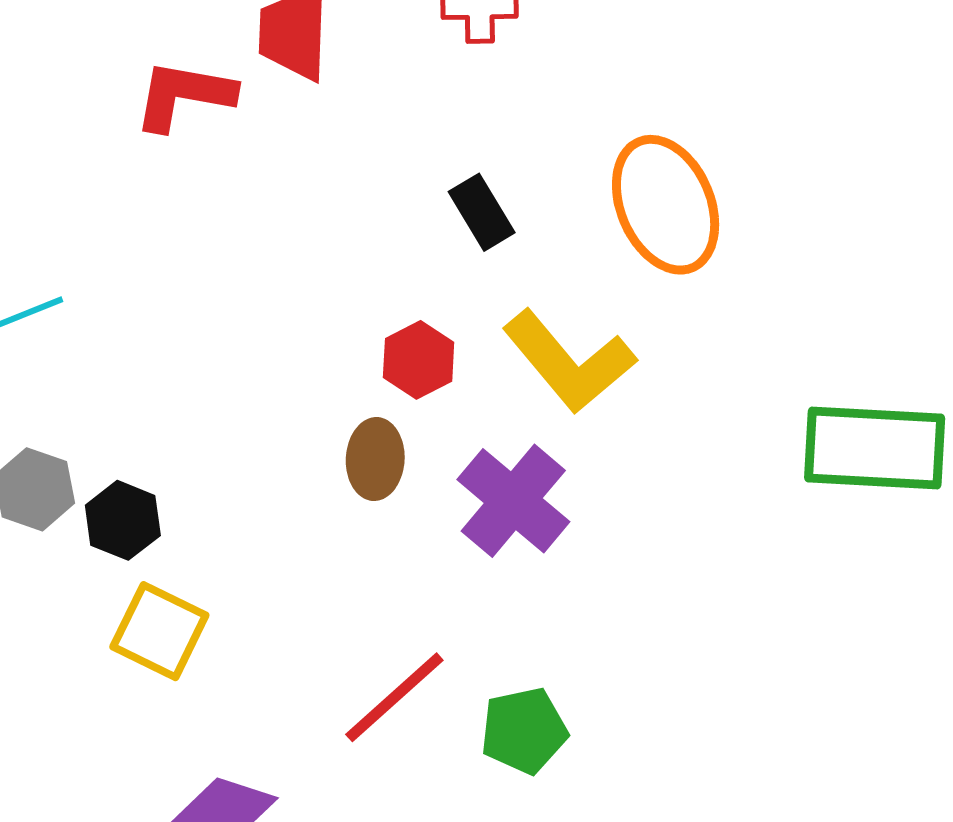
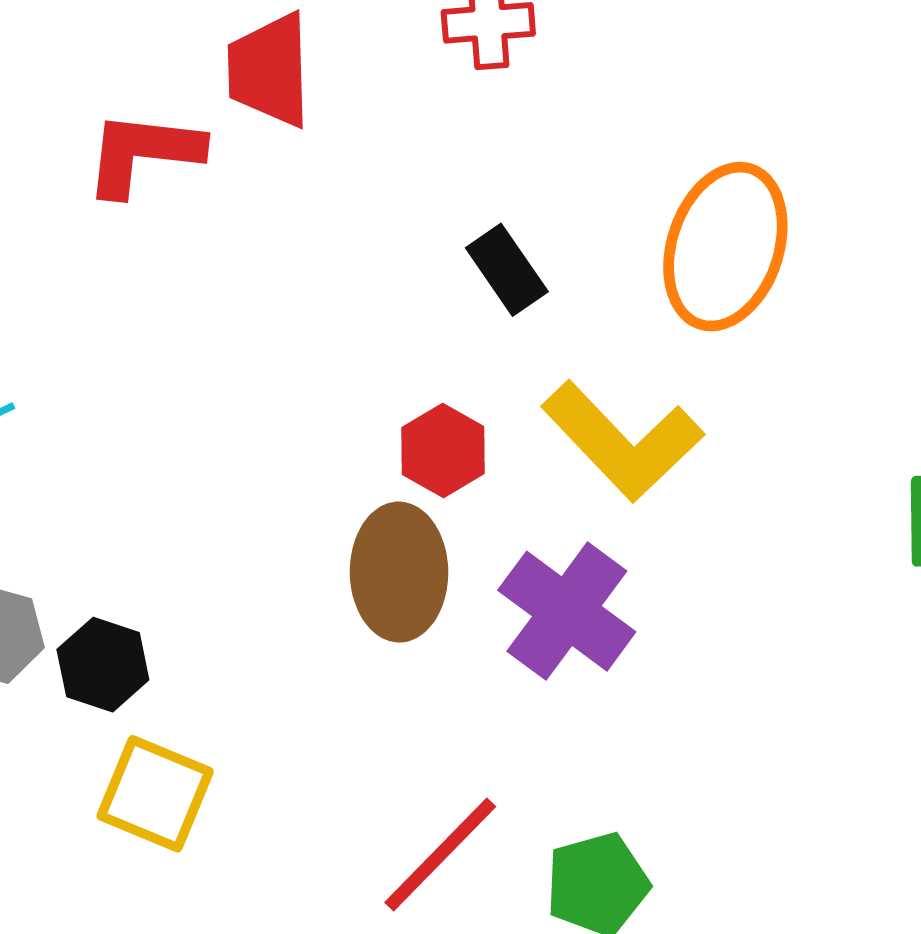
orange ellipse: (666, 205) -> (725, 247), turned 45
brown ellipse: (375, 459) -> (399, 572), size x1.4

